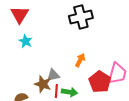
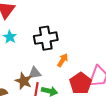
black cross: (81, 17) -> (46, 38), moved

